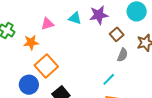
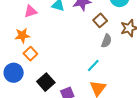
orange star: (31, 42) -> (22, 35), moved
orange square: (46, 66) -> (30, 54), size x0.6

